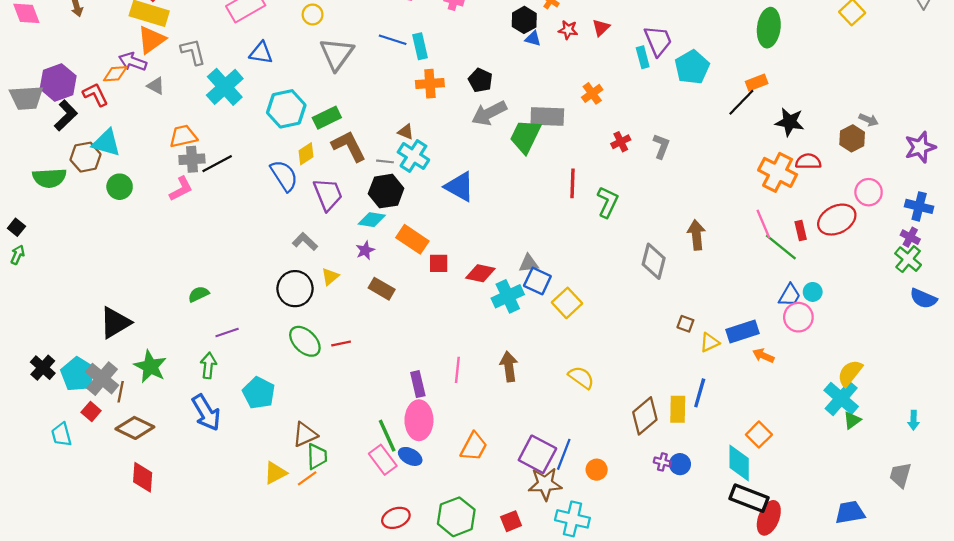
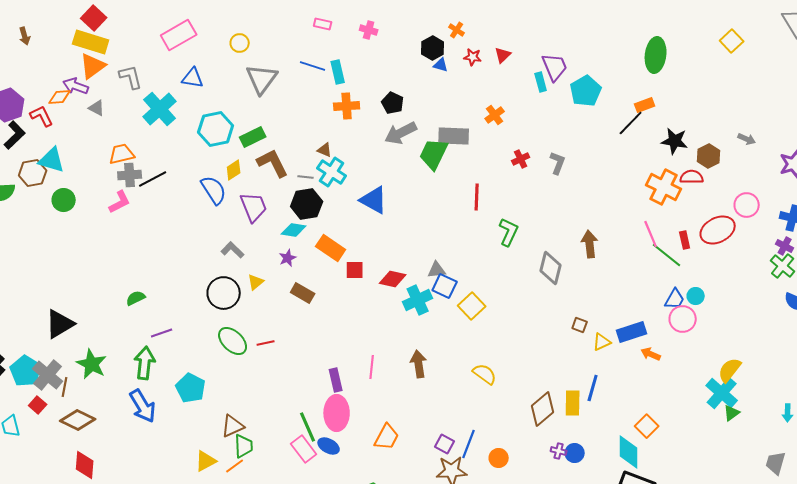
brown hexagon: (852, 138) -> (709, 156), moved
green L-shape: (608, 202) -> (509, 232), moved
green arrow: (208, 365) -> (145, 363), size x1.4
purple square: (537, 454) -> (445, 444), size x0.6

